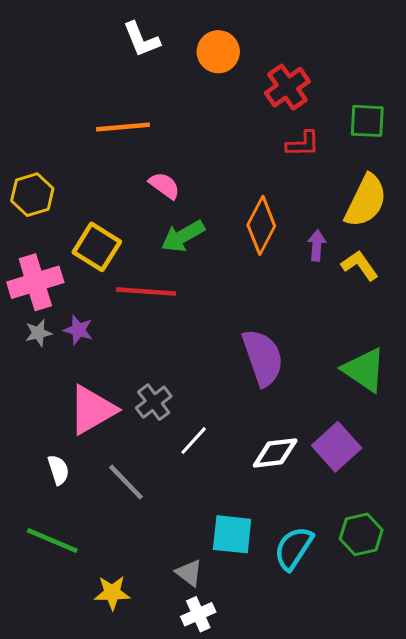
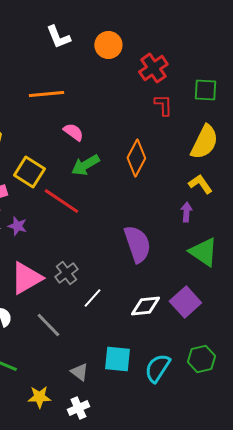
red L-shape: (303, 144) -> (163, 105), turned -90
purple arrow: (317, 245) -> (186, 212), moved
red line: (146, 291) -> (61, 201), turned 30
gray triangle: (189, 573) -> (79, 372), moved
white cross: (198, 614) -> (78, 408), moved

